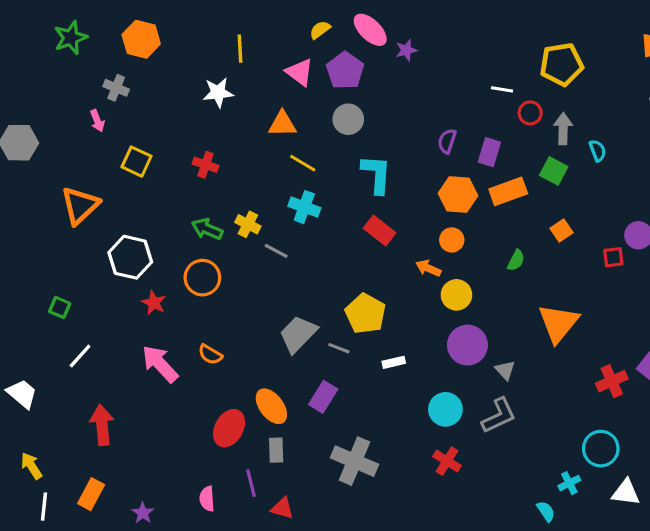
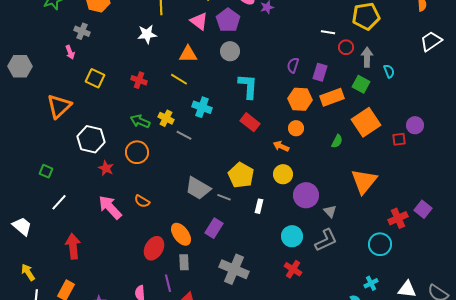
yellow line: (303, 163) -> (179, 79), moved
orange square: (562, 231) -> (366, 122), size x2.0
yellow circle: (456, 295) -> (283, 174), moved
gray trapezoid: (298, 334) -> (198, 188), turned -104
white rectangle: (394, 362) -> (259, 206), turned -64
cyan circle: (601, 449) -> (380, 244), moved

